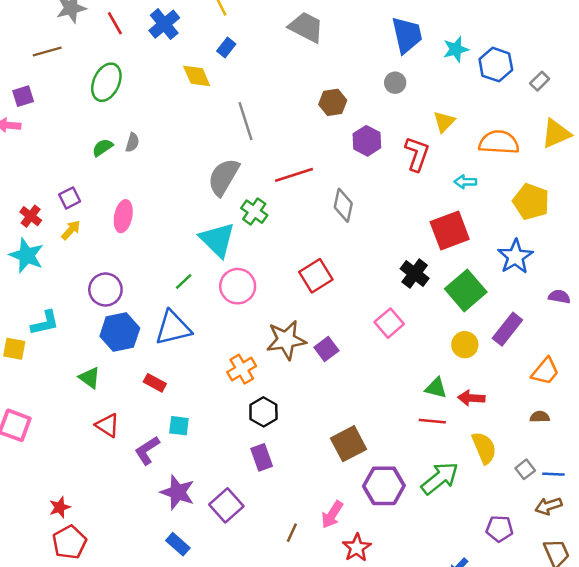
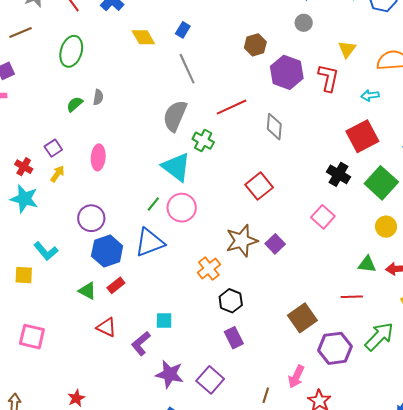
blue rectangle: (226, 48) -> (183, 30), moved
purple hexagon: (367, 141) -> (287, 72), size x1.4
pink circle: (238, 286) -> (182, 208), moved
cyan L-shape: (45, 323) -> (46, 251), turned 70
red rectangle: (155, 383) -> (116, 285), moved, turned -60
red line: (432, 421) -> (352, 297), moved

